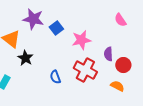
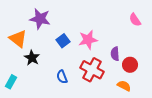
pink semicircle: (120, 20) -> (135, 20), moved
blue square: (56, 28) -> (63, 41), moved

